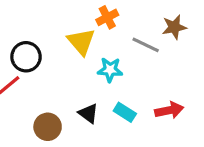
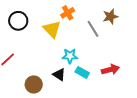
gray line: (146, 45) -> (93, 29), turned 36
black circle: (26, 57) -> (18, 21), moved
cyan star: (110, 70) -> (70, 56), moved

